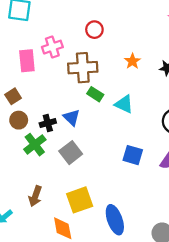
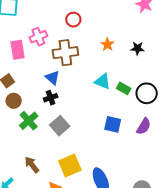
green rectangle: (95, 94) -> (124, 88), moved
blue triangle: (72, 117) -> (53, 78), moved
black cross: (48, 123) -> (51, 98), moved
brown arrow: (35, 196) -> (32, 165), turned 126

